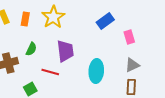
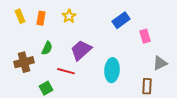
yellow star: (53, 17) -> (69, 16), size x0.6
purple trapezoid: (65, 51) -> (81, 50), turned -125
gray triangle: (132, 65) -> (160, 63), moved

